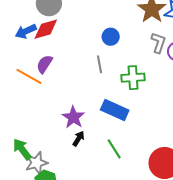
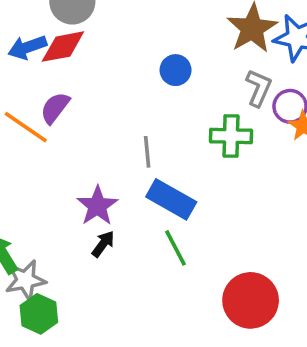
gray line: (100, 64) -> (147, 152), moved
green cross: (133, 78) -> (231, 136), moved
green line: (114, 149) -> (176, 248), moved

